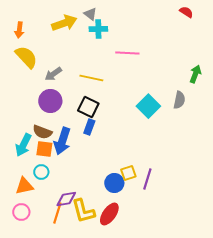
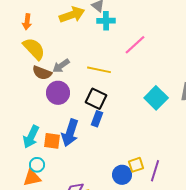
pink line: (127, 53) -> (135, 45), turned -45
brown semicircle: (42, 132) -> (42, 73), moved
cyan circle: (41, 172) -> (37, 165), moved

